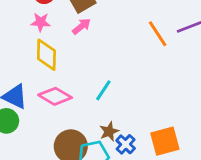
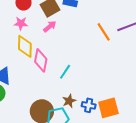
pink diamond: (55, 96) -> (41, 60), moved, turned 70
blue cross: (126, 144) -> (89, 105), moved, turned -32

